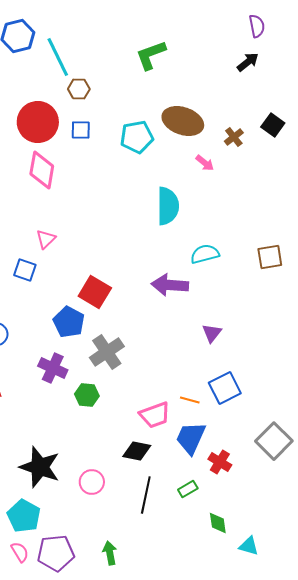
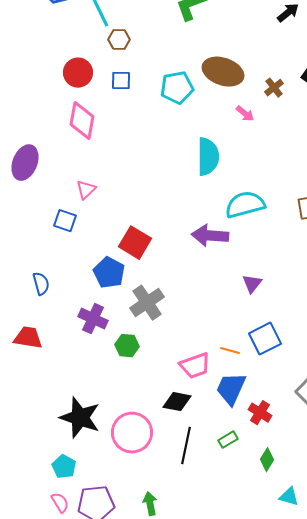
red circle: (38, 122) -> (78, 73), size x0.7
cyan semicircle: (205, 254) -> (245, 205), size x1.4
pink circle: (92, 482) -> (132, 433), size x1.6
cyan pentagon: (24, 516) -> (64, 467), size x0.7
green diamond: (218, 523) -> (267, 460), moved, turned 40

